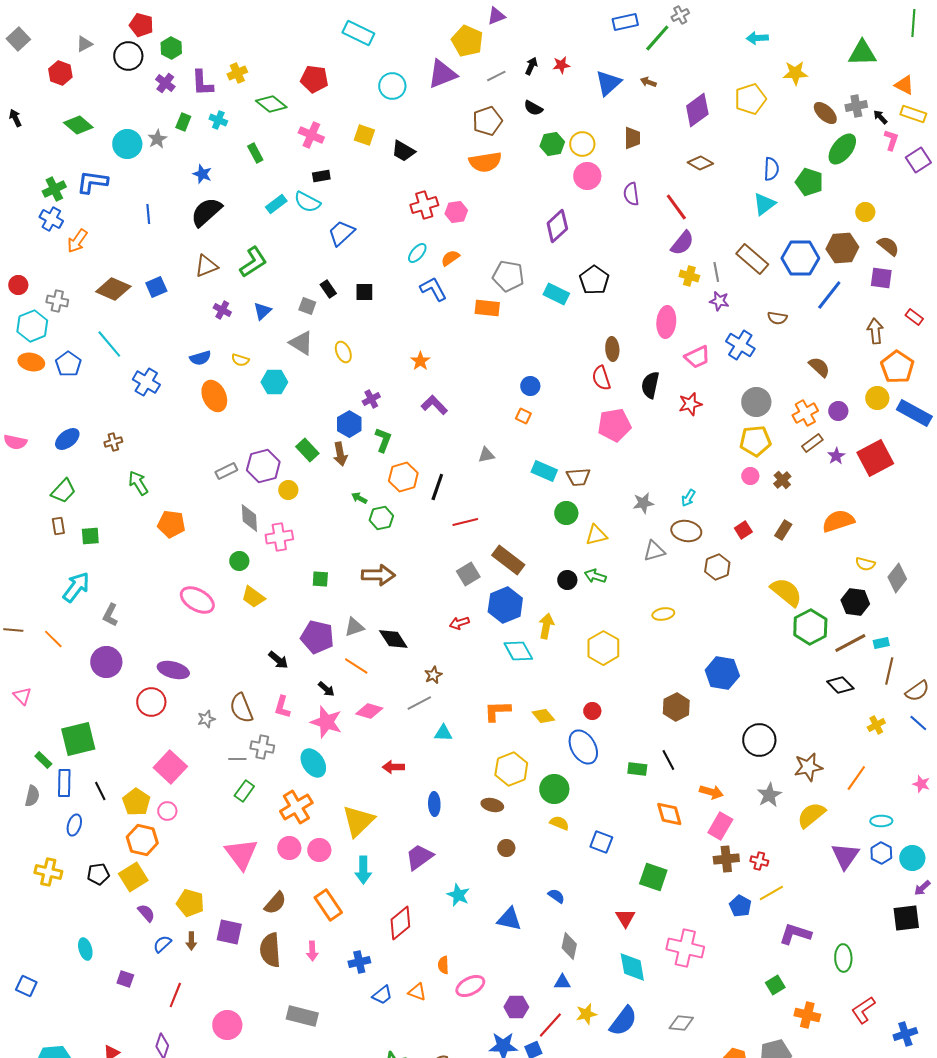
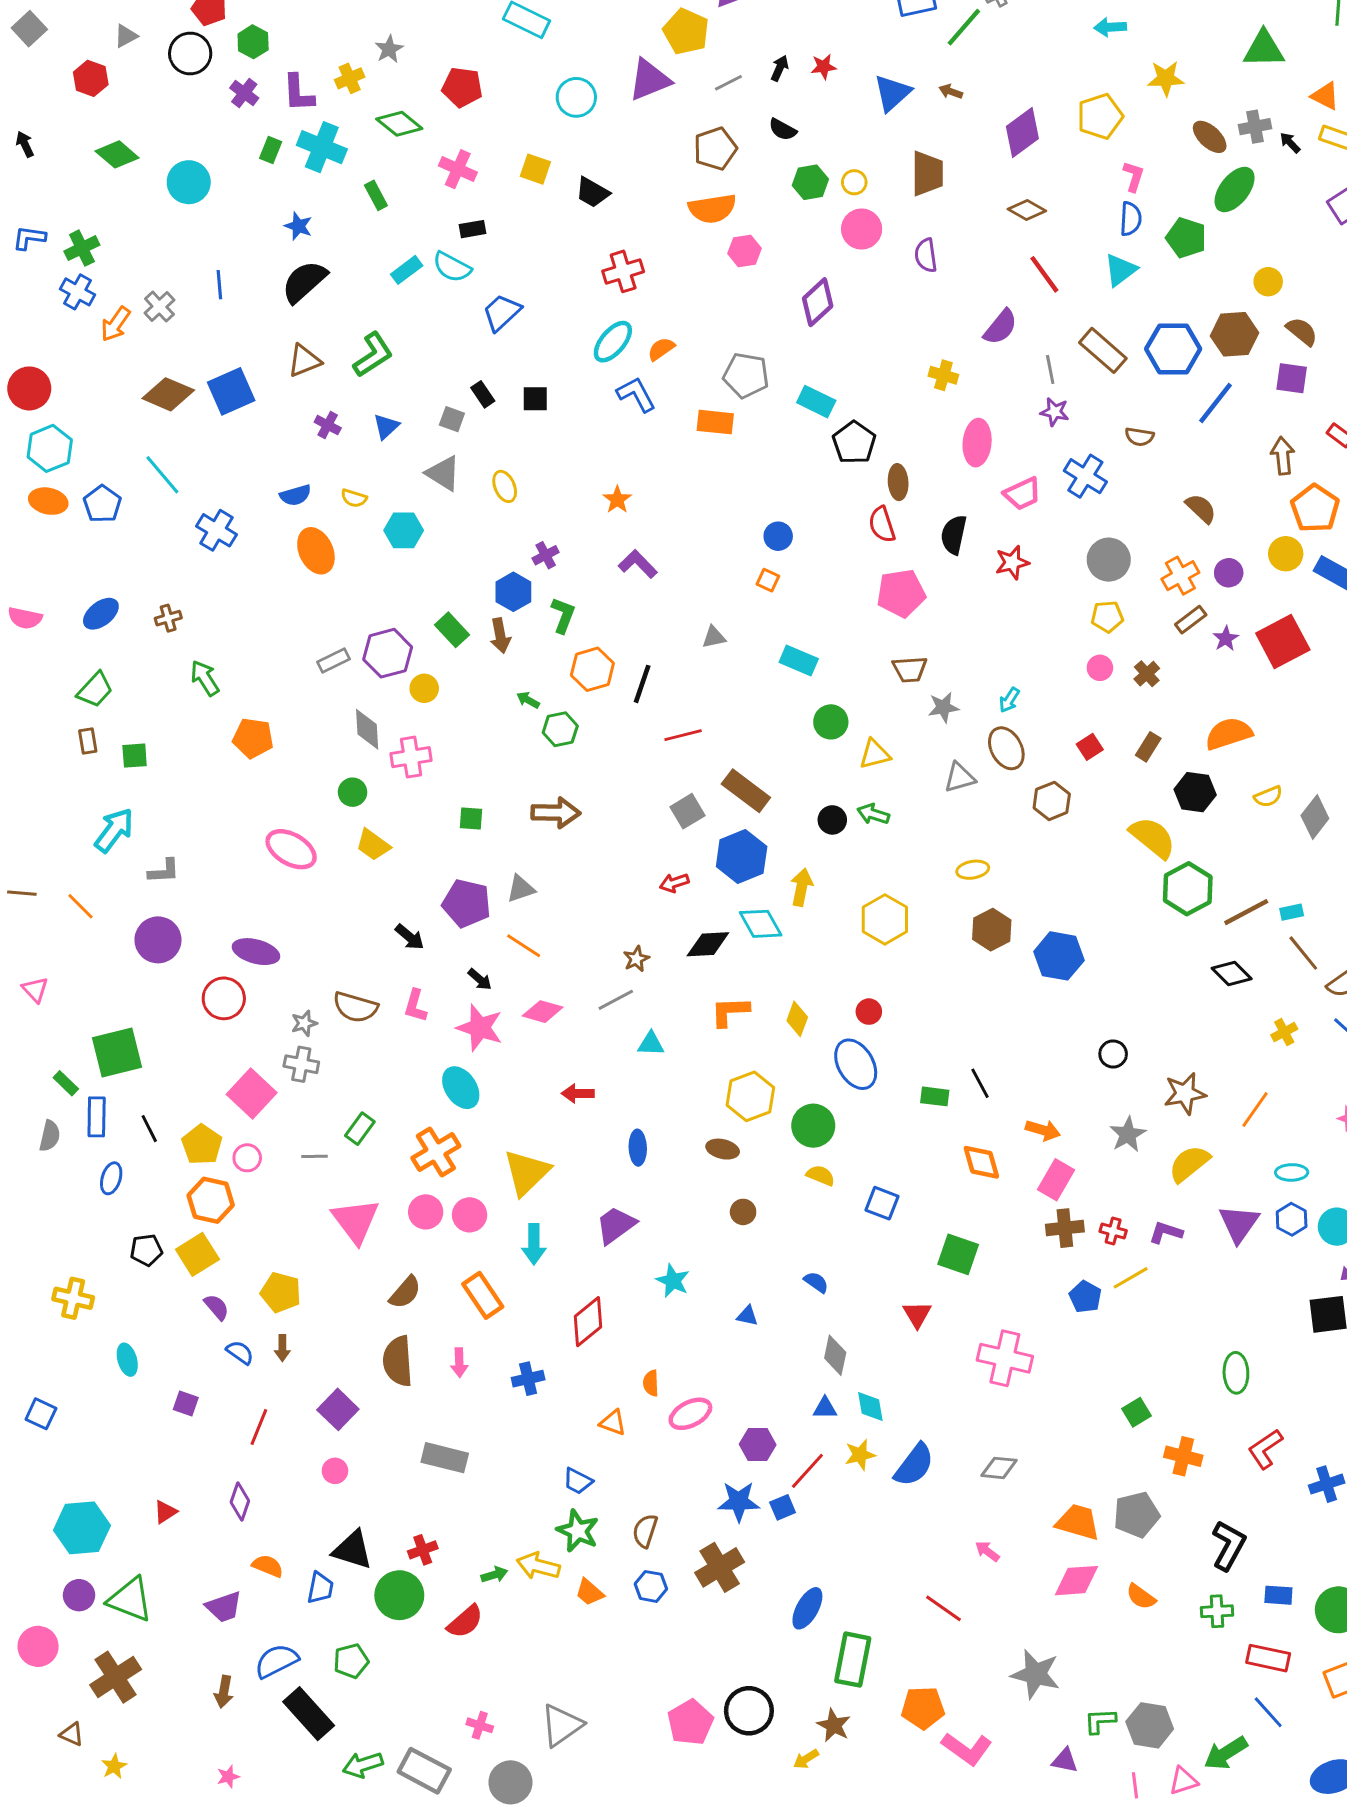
cyan cross: (218, 120) -> (322, 147), size x1.8
brown trapezoid: (632, 138) -> (927, 173), size x1.4
gray star: (157, 139) -> (389, 49), moved
pink L-shape: (891, 140) -> (1134, 176), moved
yellow circle: (582, 144) -> (854, 182), size x0.7
blue L-shape: (92, 182) -> (29, 238), moved, size x0.7
red line: (676, 207) -> (1044, 274), moved
pink hexagon: (456, 212) -> (745, 251), moved
cyan ellipse: (417, 253) -> (613, 342), size x1.4
yellow cross: (689, 276) -> (943, 375), moved
black pentagon: (594, 280) -> (854, 443), moved
red circle: (18, 285) -> (29, 388), size x1.5
blue square: (156, 287) -> (231, 391), size x1.5
gray cross: (57, 301) -> (159, 307), moved, turned 35
yellow pentagon: (755, 441) -> (1107, 617), size x0.7
brown trapezoid: (578, 477) -> (910, 669), moved
brown ellipse: (686, 531) -> (1006, 748), turned 52
yellow semicircle: (865, 564) -> (1268, 797), turned -36
black hexagon: (855, 602) -> (1195, 792), moved
gray L-shape: (110, 615) -> (164, 871), turned -120
black diamond: (393, 639) -> (708, 944), moved, turned -60
brown line: (889, 671) -> (1303, 953), turned -52
brown hexagon: (676, 707) -> (992, 930), moved
brown semicircle: (241, 708) -> (355, 1007), turned -52
yellow diamond: (543, 716) -> (797, 1019), turned 60
black circle: (759, 740) -> (1113, 1054), size x0.6
gray cross: (262, 747) -> (301, 1064), moved
gray line: (237, 759) -> (314, 1156), moved
yellow cross: (48, 872) -> (73, 1298), moved
blue triangle: (509, 919) -> (747, 1316), size x0.6
purple square: (229, 932) -> (338, 1409), moved, turned 32
purple L-shape: (795, 934) -> (1166, 1232), moved, size x0.7
blue semicircle: (162, 944) -> (240, 1352), turned 78
cyan diamond: (632, 967) -> (870, 1406), moved, size x0.7
blue trapezoid: (382, 995) -> (578, 1481), moved, turned 65
pink circle: (227, 1025) -> (335, 1471), size x0.6

